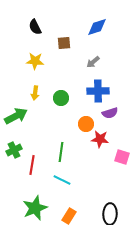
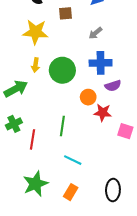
yellow star: (35, 61) -> (36, 32), size x1.4
green circle: (61, 98) -> (62, 70), size x1.6
cyan line: (62, 180) -> (73, 160), moved

